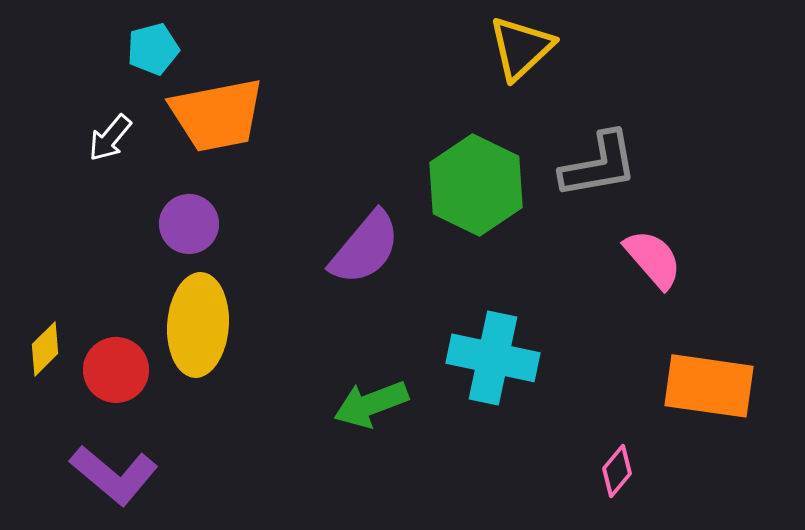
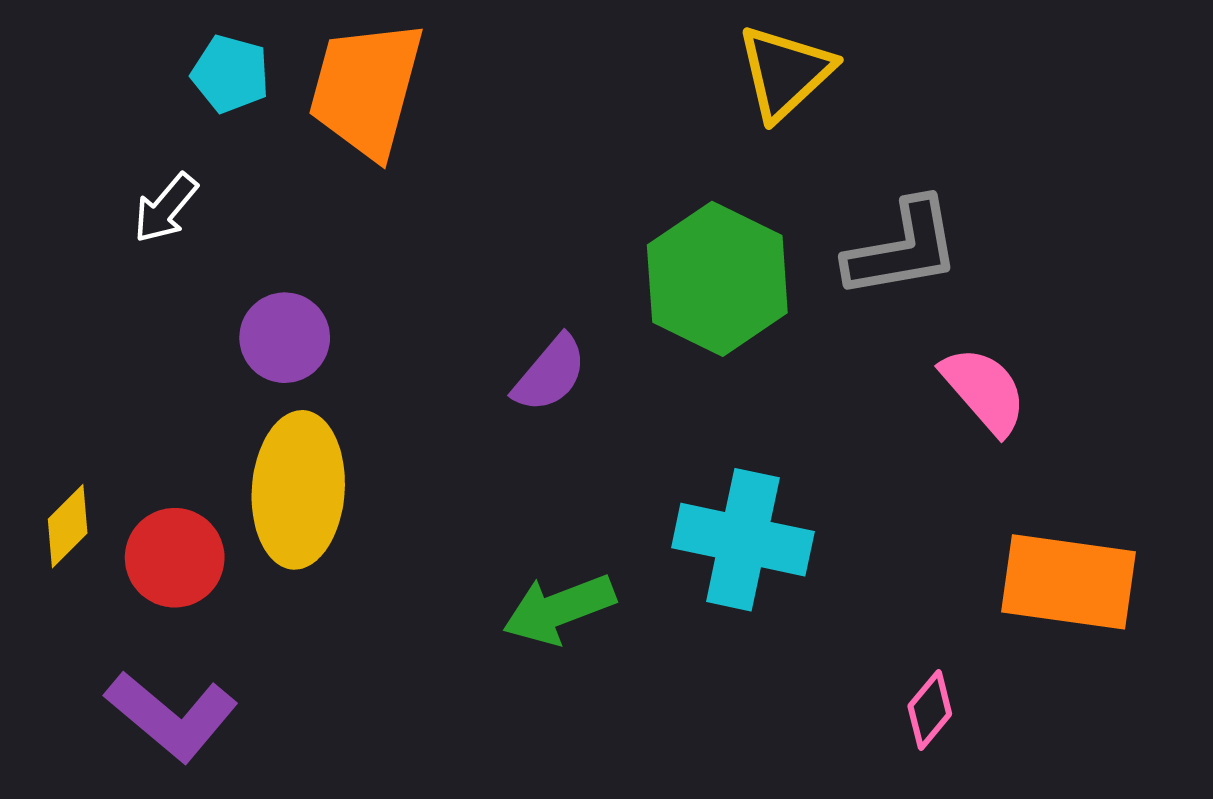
cyan pentagon: (153, 49) -> (230, 74), turned 30
orange trapezoid: (217, 115) -> (366, 89), moved, turned 116
purple semicircle: (365, 248) -> (550, 374), size x0.7

